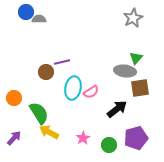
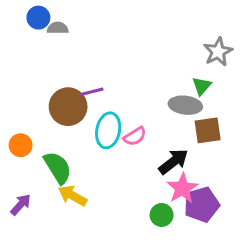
gray star: (133, 18) -> (218, 52), moved
brown circle: (46, 72) -> (68, 107), size x1.6
pink star: (83, 138) -> (182, 188), moved, size x1.5

